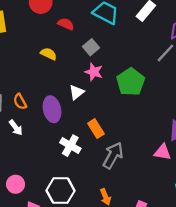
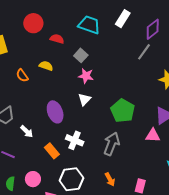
green pentagon: (131, 82) -> (123, 111), moved
white triangle: (76, 92) -> (85, 99), moved
orange semicircle: (20, 102) -> (22, 76), moved
orange rectangle: (96, 129) -> (52, 151), moved

